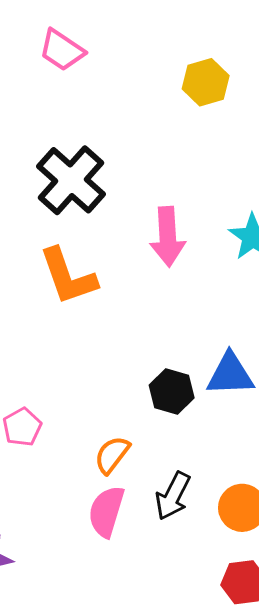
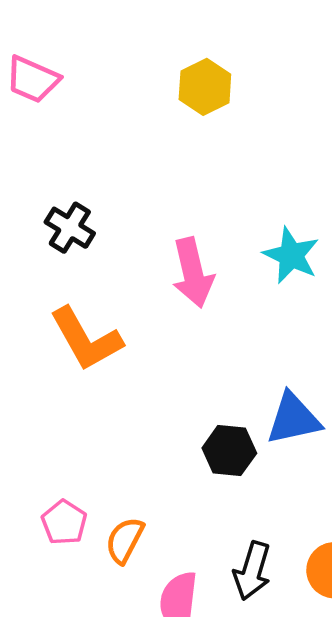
black cross: (71, 180) -> (70, 228), size x0.6
orange semicircle: (112, 455) -> (125, 540), moved

